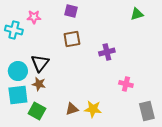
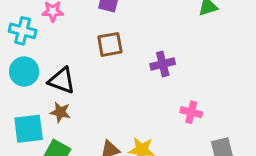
black triangle: (40, 63) -> (62, 81), turned -48
cyan circle: (18, 71) -> (24, 72), moved

